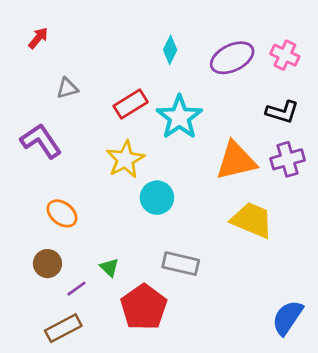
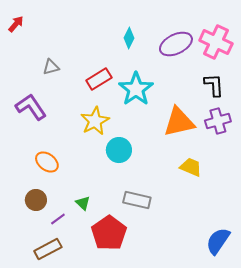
red arrow: (38, 38) -> (16, 24), moved
pink cross: (285, 55) -> (216, 42), size x1.5
black L-shape: (282, 112) -> (214, 85), turned -110
yellow trapezoid: (252, 220) -> (191, 167), size x0.7

